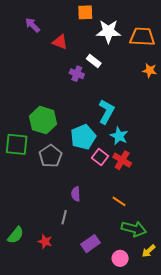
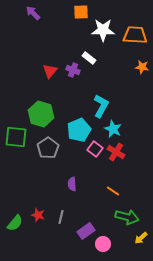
purple arrow: (32, 25) -> (33, 13), moved
red triangle: (60, 42) -> (50, 71), moved, turned 49
gray line: (64, 217) -> (61, 217), moved
red star: (45, 241) -> (38, 215), moved
pink circle: (120, 258) -> (103, 244), moved

